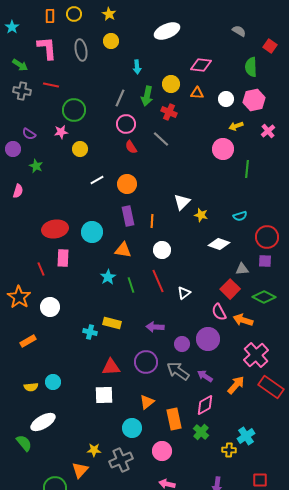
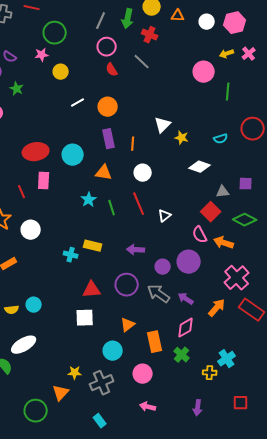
yellow arrow: (236, 126) -> (227, 54), moved
red circle: (267, 237) -> (253, 129), moved

